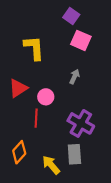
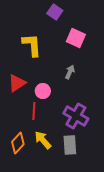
purple square: (71, 16) -> (55, 12), moved
yellow arrow: (51, 165) -> (43, 140), moved

